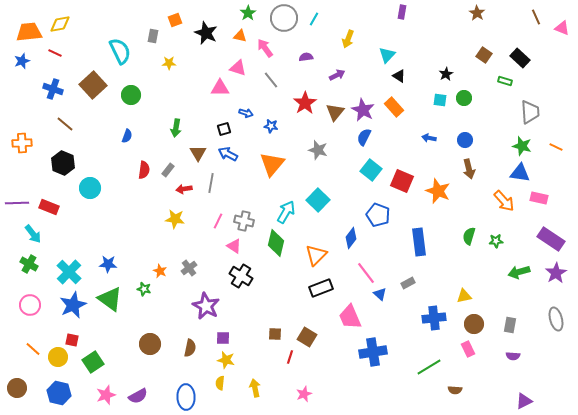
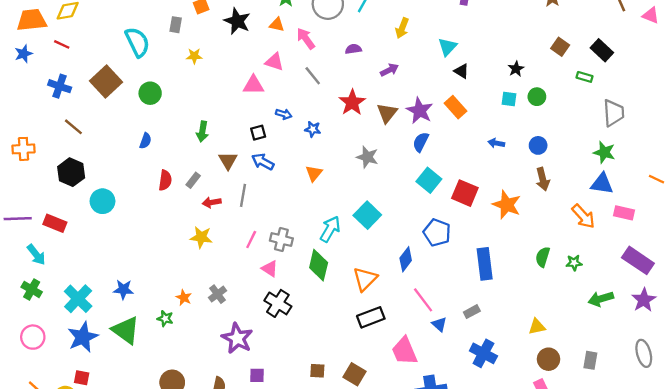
orange line: (556, 147) -> (657, 179), moved
orange triangle: (272, 164) -> (314, 173), size x0.6
blue cross: (434, 318) -> (483, 353), moved, turned 35

